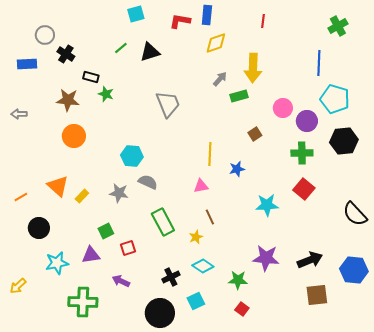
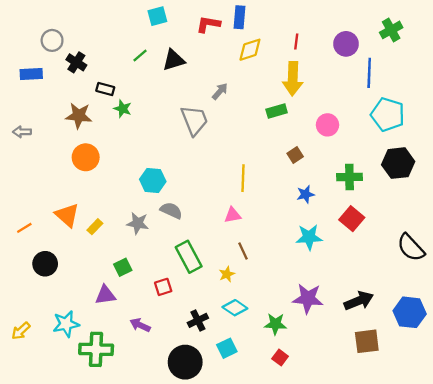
red line: (263, 21) -> (296, 42), moved
gray arrow: (220, 79) -> (220, 91), moved
purple circle: (307, 121) -> (346, 44), moved
blue star: (237, 169) -> (306, 194), moved
red square: (128, 248) -> (163, 287), moved
cyan star: (57, 263) -> (66, 324), moved

